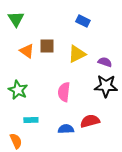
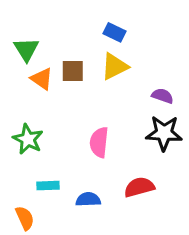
green triangle: (16, 19) -> (26, 49), moved
blue rectangle: (83, 21) -> (115, 32), moved
yellow triangle: (77, 54) -> (115, 66), moved
blue semicircle: (66, 129) -> (88, 200), moved

